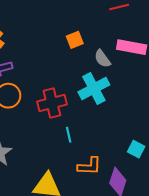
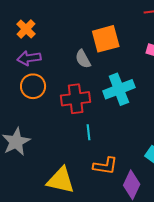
orange square: (75, 40) -> (106, 39), size x1.6
gray semicircle: (102, 59) -> (83, 59), moved

